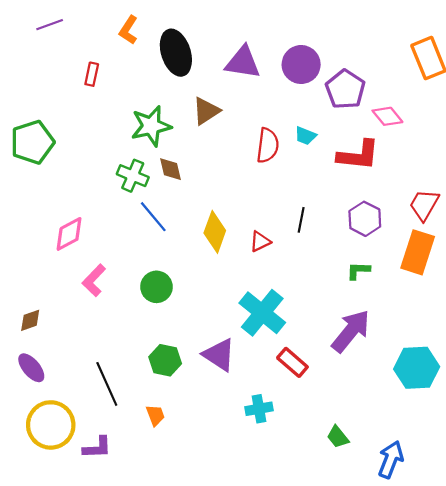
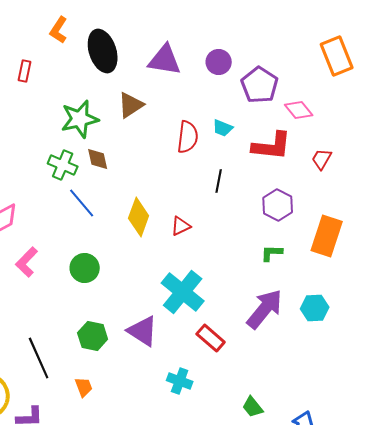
purple circle: (301, 65) -> (219, 62), size x0.7
red trapezoid: (424, 205) -> (322, 159), moved, size x0.7
black line: (301, 220) -> (219, 181), moved
cyan hexagon: (417, 368) -> (315, 308), moved, size x0.7
cyan cross: (259, 409) -> (180, 381), turned 30

